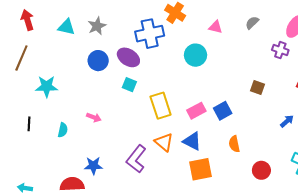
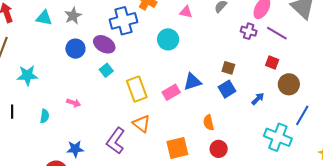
cyan square: (129, 85) -> (106, 70), turned 32
blue square: (223, 111) -> (227, 89), moved
blue triangle: (192, 141) -> (192, 82), moved, turned -42
red circle: (261, 170) -> (219, 149), moved

